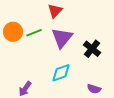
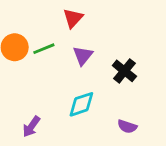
purple triangle: (62, 38) -> (83, 56), size x0.7

